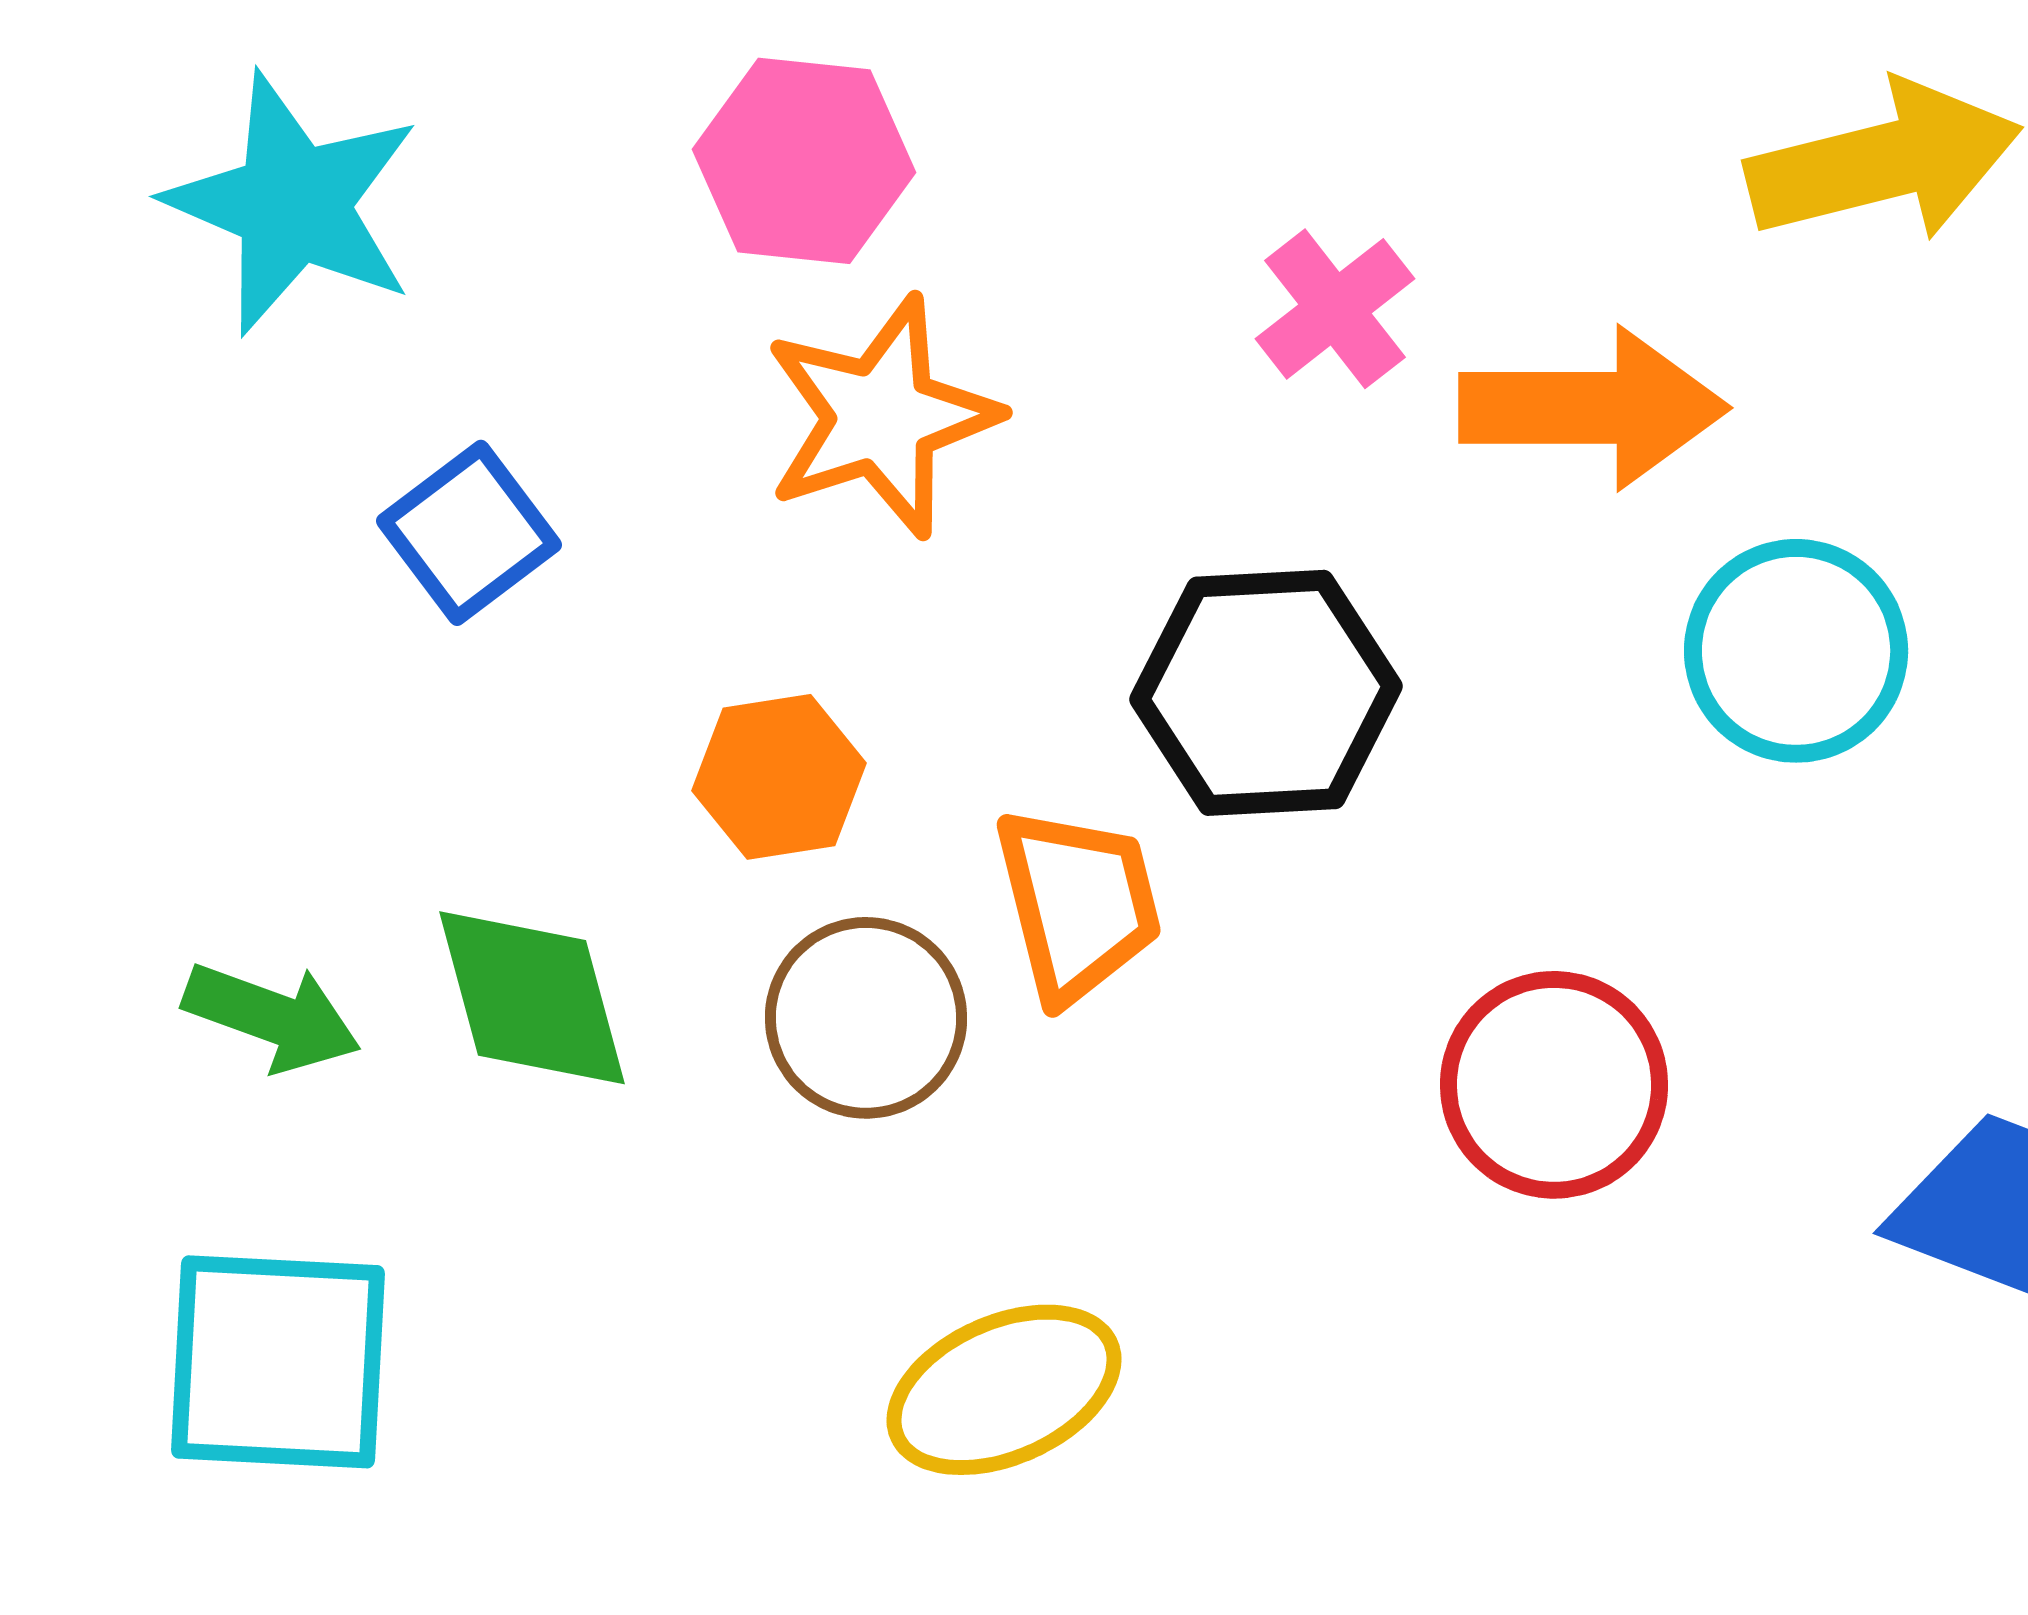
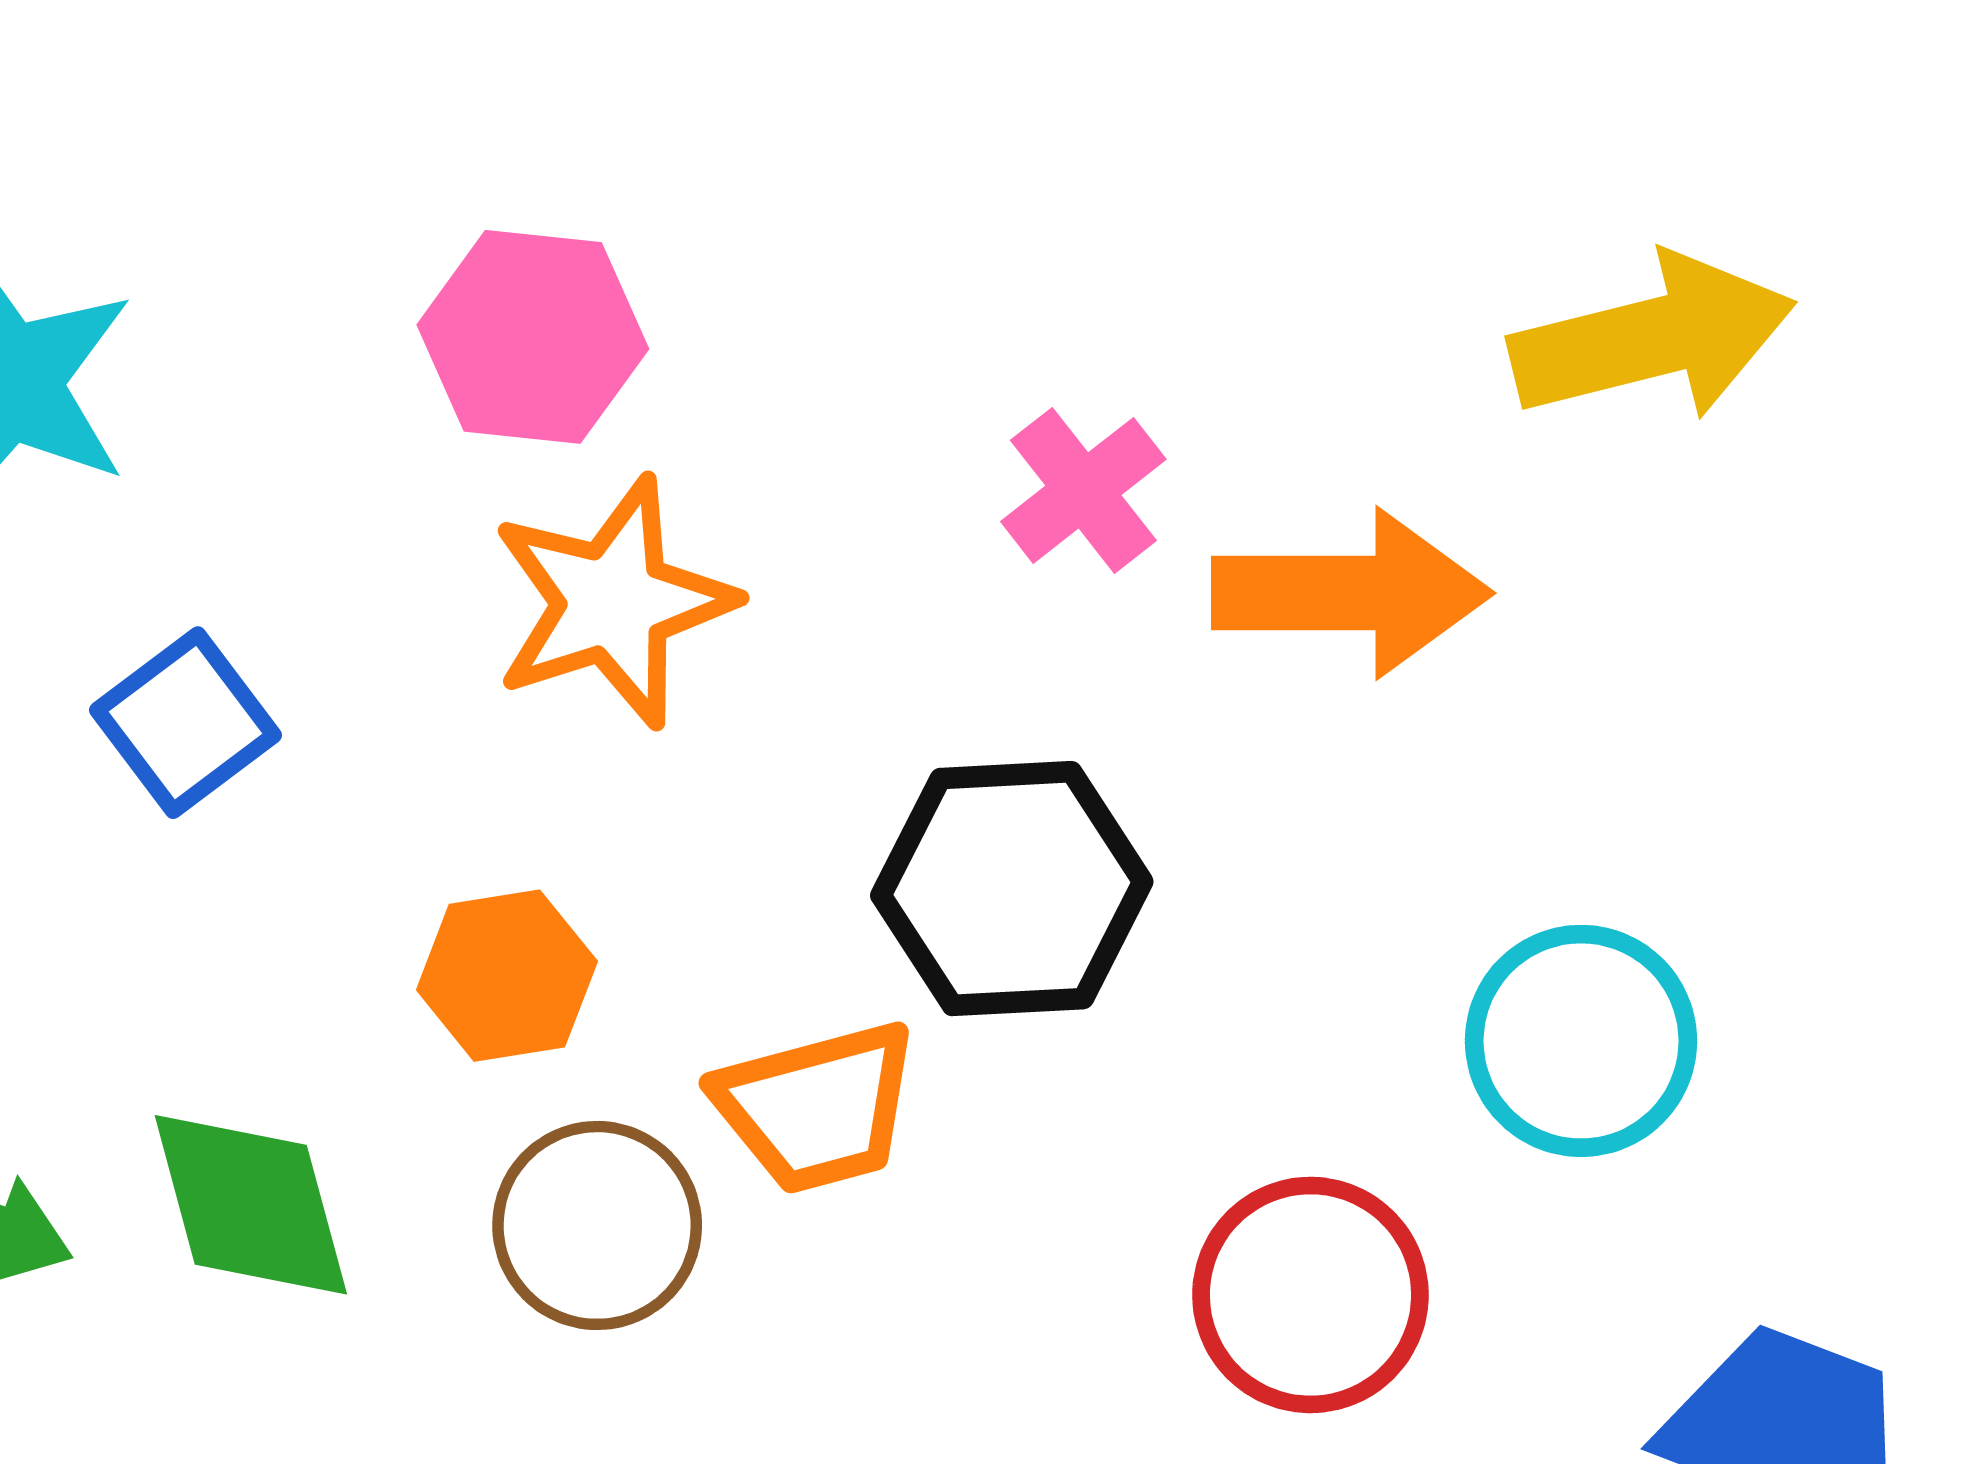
cyan circle: (1796, 651) -> (1581, 1041), moved
orange trapezoid: (1078, 904) -> (817, 1107), turned 89

